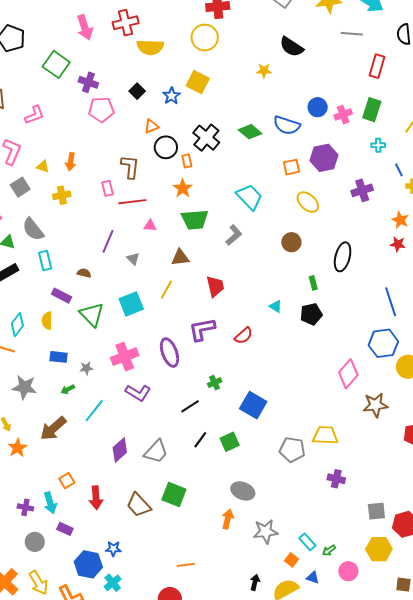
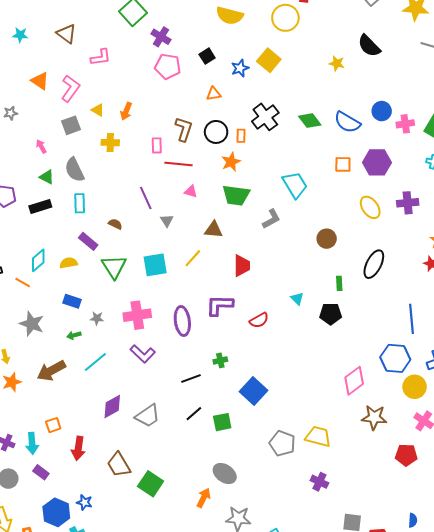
black circle: (166, 147) -> (216, 132), moved
yellow ellipse: (308, 202) -> (370, 207), moved
purple line: (108, 241) -> (146, 198), turned -60
yellow semicircle: (47, 321) -> (69, 263), turned 66
green square: (174, 495) -> (151, 484), moved

